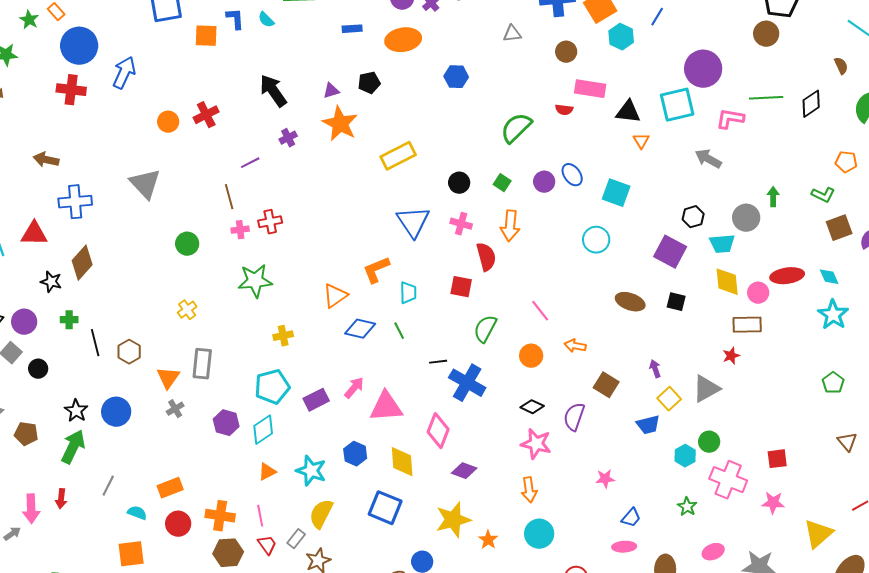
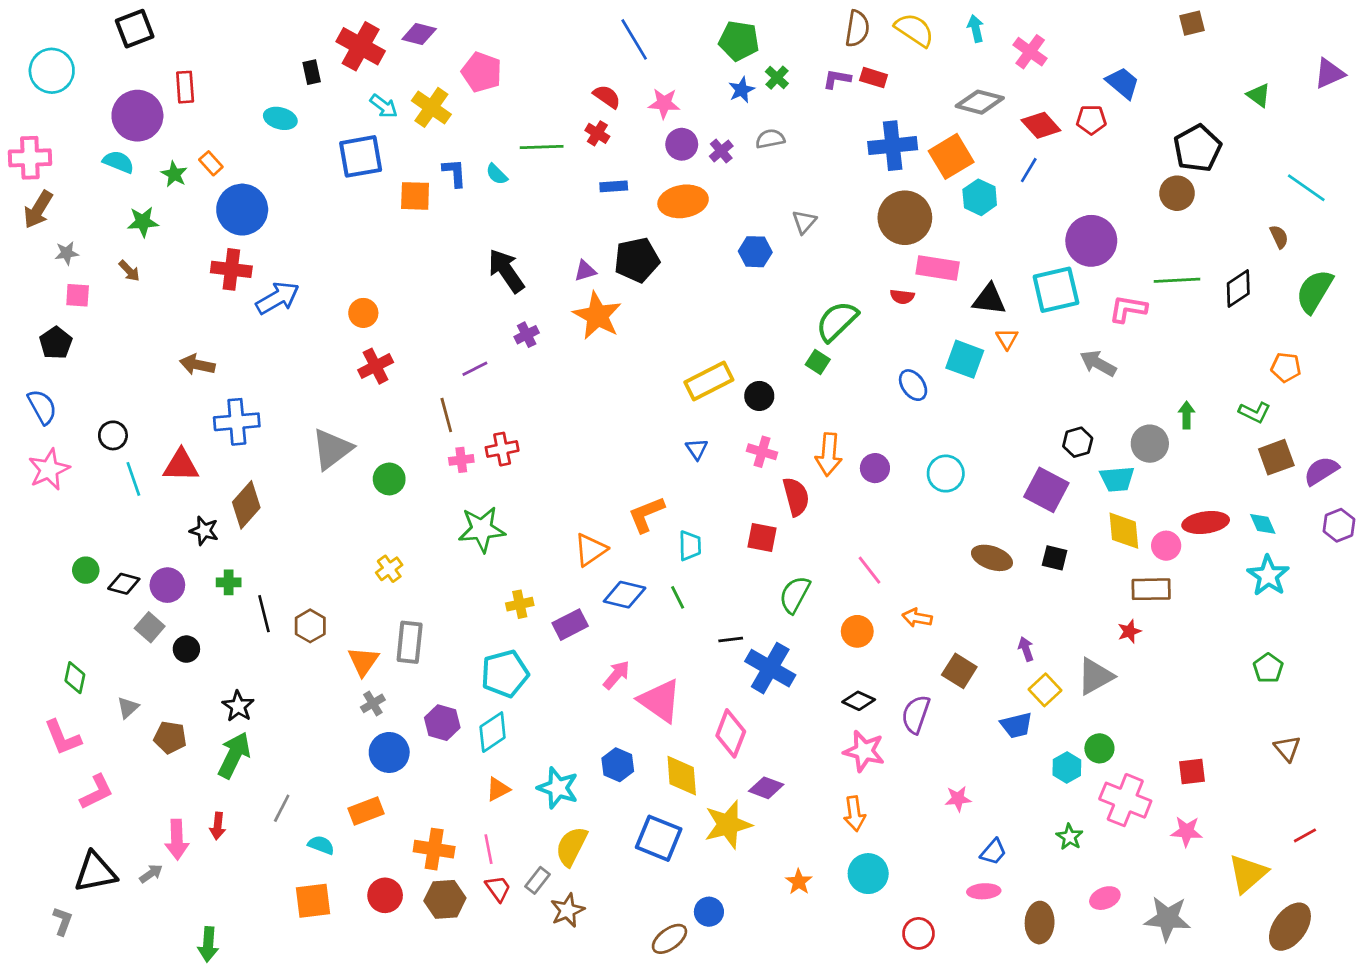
gray triangle: (512, 34) -> (804, 222), moved, turned -42
brown circle: (566, 52) -> (905, 218), size x1.8
blue arrow: (124, 73) -> (278, 298), moved, turned 36
black pentagon: (369, 83) -> (637, 260), size x1.5
red cross: (206, 115) -> (376, 366), moved
yellow rectangle: (398, 156) -> (709, 381), moved
purple circle: (544, 182) -> (875, 468), moved
green square: (502, 183) -> (818, 362), moved
gray triangle: (145, 184) -> (332, 449), moved, turned 36
cyan square: (616, 193) -> (965, 359), moved
blue triangle: (413, 222) -> (697, 449), size x0.5
purple rectangle: (316, 400) -> (570, 625), moved
pink triangle: (386, 407) -> (660, 701), turned 39
blue circle: (116, 412) -> (389, 752), moved
yellow star: (453, 520) -> (728, 825), moved
red circle: (178, 524) -> (385, 895), moved

